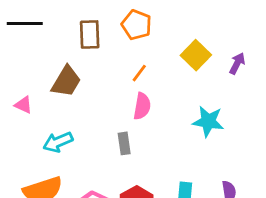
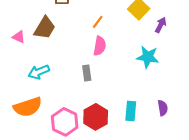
purple arrow: (237, 63) -> (161, 25), moved
pink triangle: (23, 105) -> (19, 37), moved

